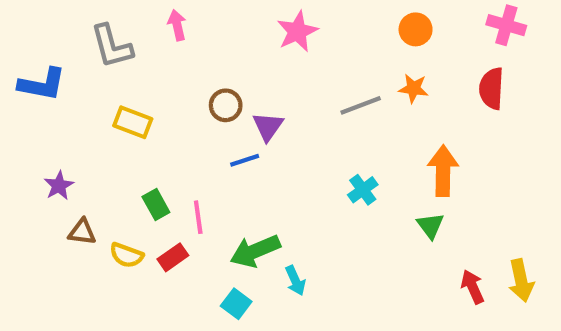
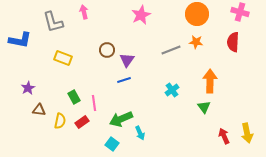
orange circle: (416, 29) -> (197, 14), size x1.5
blue line: (245, 160) -> (124, 80), moved
yellow semicircle: (126, 255) -> (60, 121), turned -98

